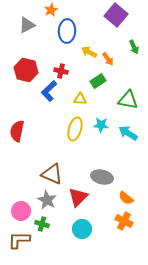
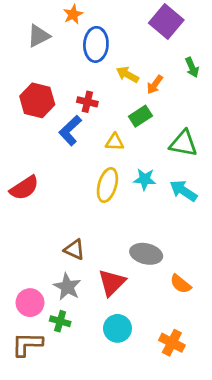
orange arrow: (108, 59) -> (155, 85), turned 72
red semicircle: (17, 131) -> (24, 188), turned -135
brown triangle: (52, 174) -> (74, 250), size x0.7
orange cross: (124, 221) -> (172, 343), moved

